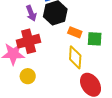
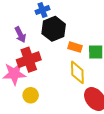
purple arrow: (31, 13) -> (20, 35), moved

